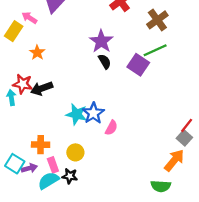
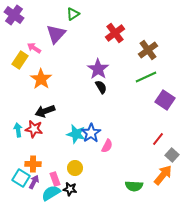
orange star: (37, 52) -> (41, 79), size x1.5
purple square: (138, 65) -> (165, 100), moved
red star: (23, 84) -> (34, 129), moved
cyan arrow: (11, 97) -> (18, 130), moved
red line: (187, 125) -> (158, 139), moved
orange cross: (41, 145) -> (33, 164), moved
purple arrow: (29, 168) -> (34, 182), turned -48
green semicircle: (161, 186) -> (134, 186), moved

